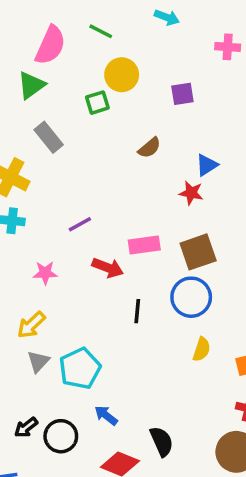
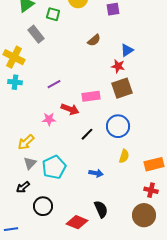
green square: (97, 103) -> (53, 14), moved, turned 32
brown square: (198, 252) -> (122, 88), moved
pink star: (45, 273) -> (49, 119), moved
black line: (137, 311) -> (87, 134), turned 40
blue arrow: (106, 415) -> (96, 173), moved, turned 152
black arrow: (26, 428) -> (23, 187), moved

